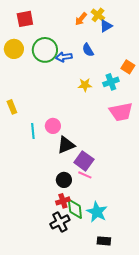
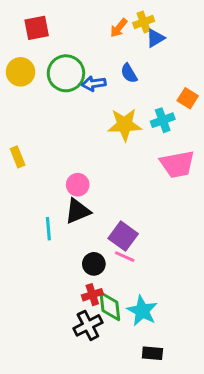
yellow cross: (98, 15) -> (144, 22), turned 32
yellow star: (85, 85) -> (125, 125), size x1.6
cyan line: (33, 131) -> (48, 229), moved
black triangle: (66, 145) -> (78, 211), moved

